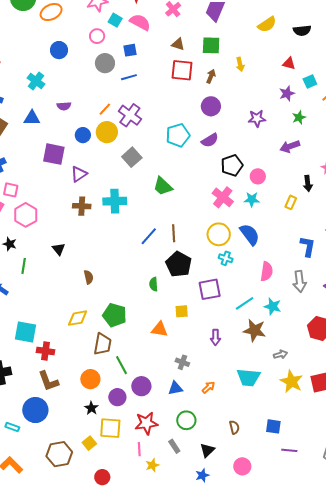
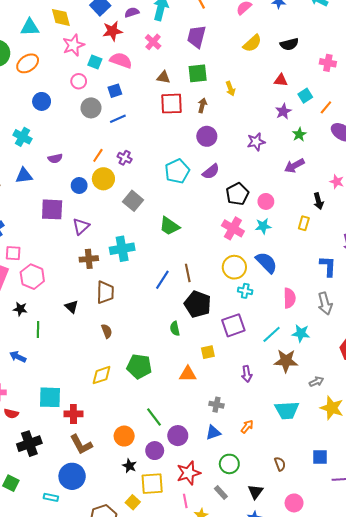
purple cross: (130, 115) -> (125, 158), size x0.6
brown trapezoid: (102, 344) -> (105, 292), moved

